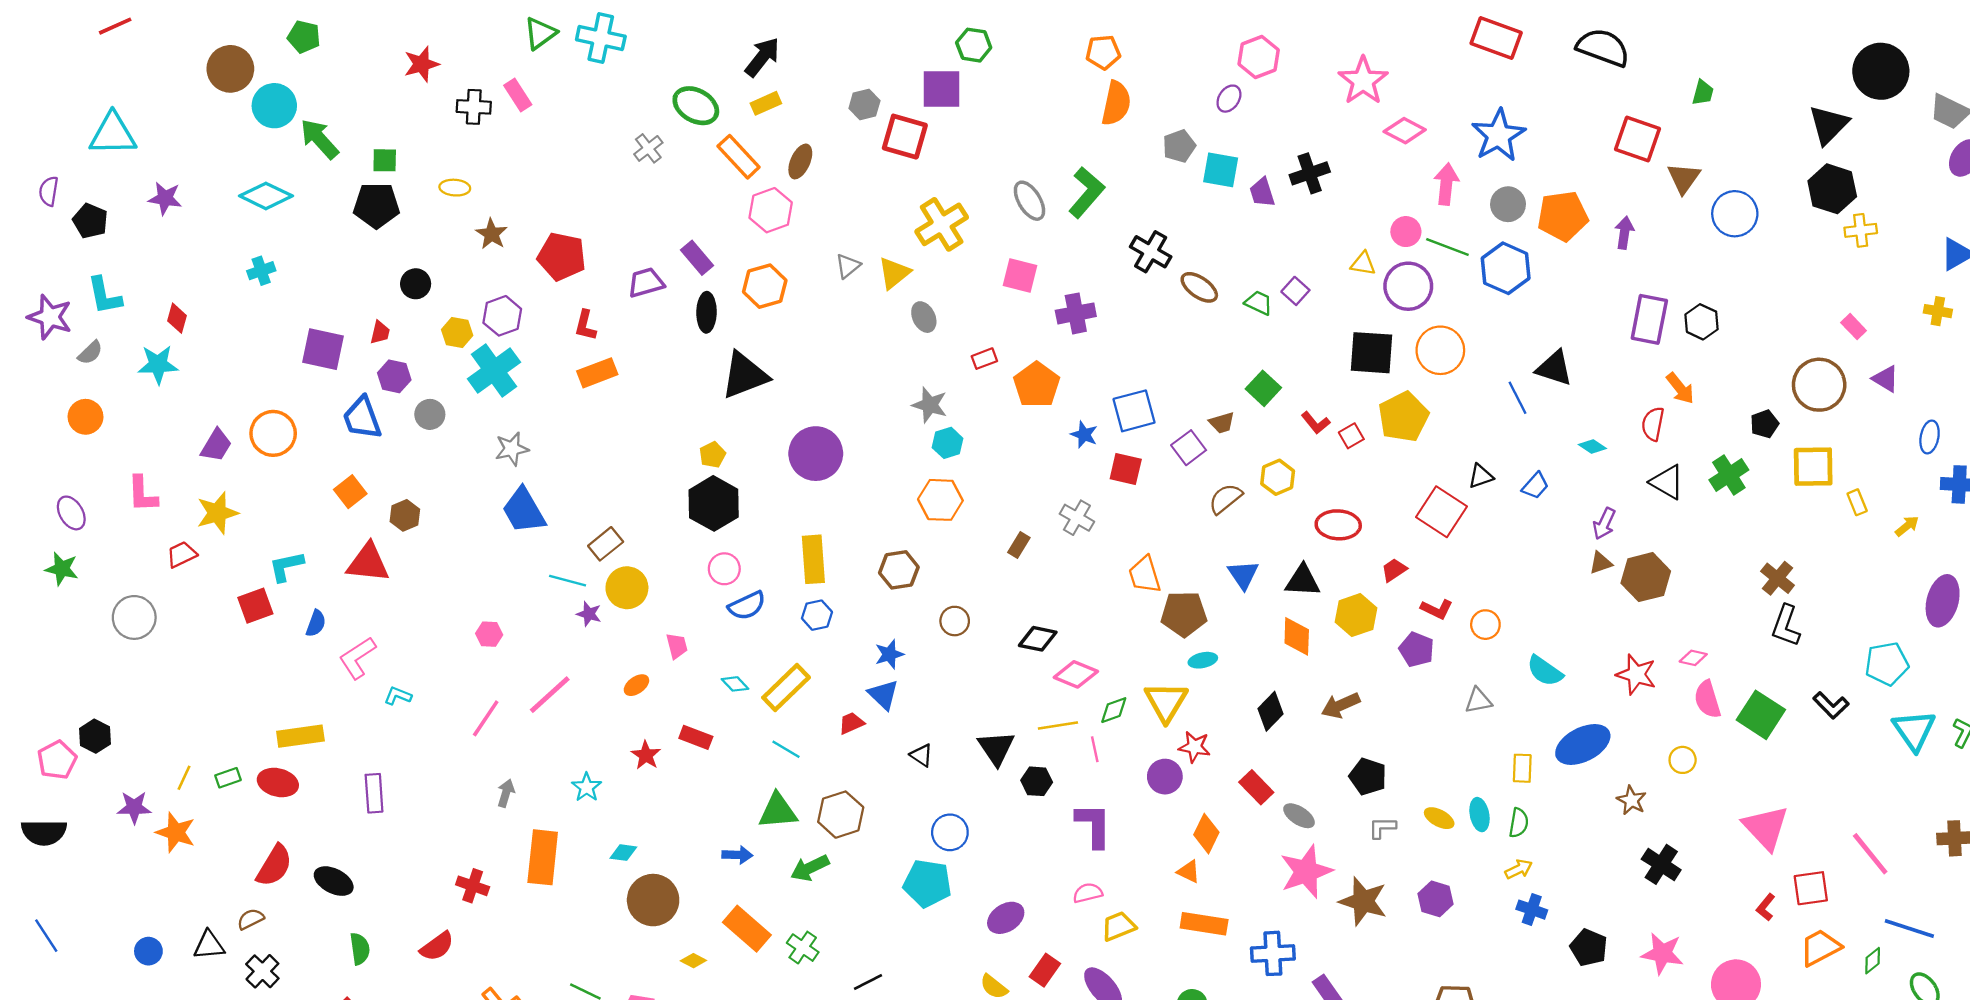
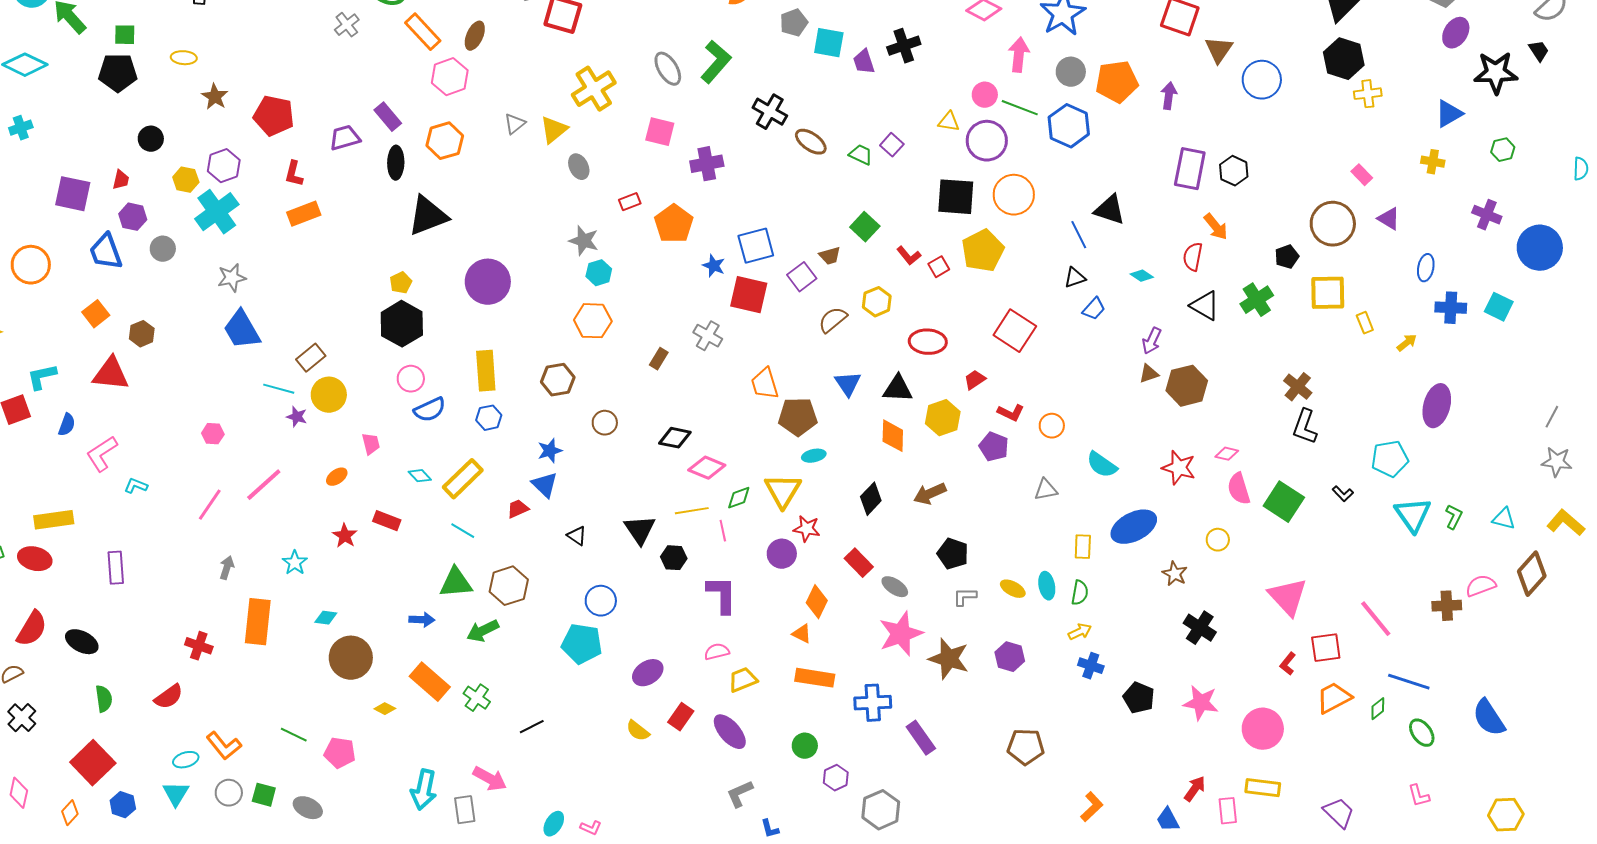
red square: (1126, 469) -> (749, 295), size x1.4
black triangle: (1481, 476) -> (1075, 278), moved
black L-shape: (1831, 705) -> (1343, 494), size x0.7

